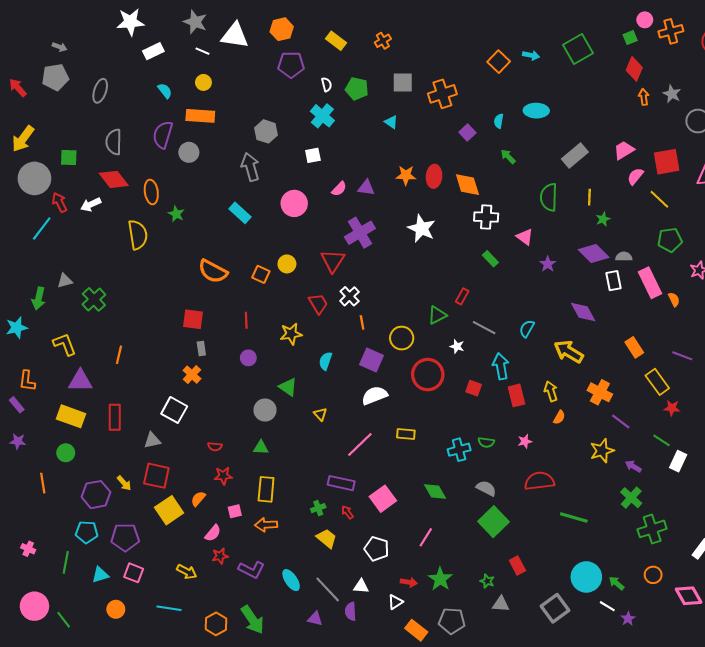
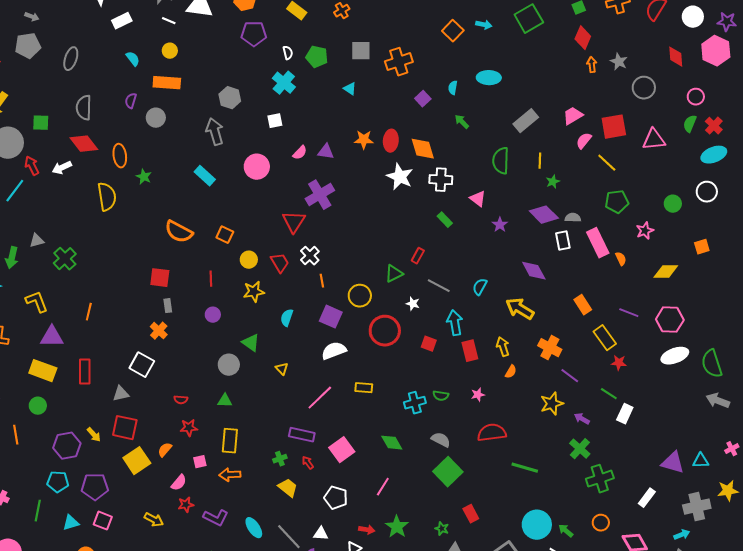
purple semicircle: (163, 135) -> (131, 101), size x0.6
white star: (421, 228) -> (400, 177), moved
yellow circle: (287, 264) -> (249, 260), moved

